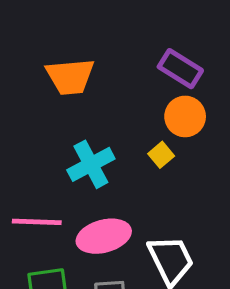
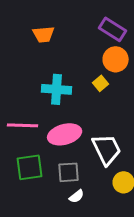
orange trapezoid: (70, 77) -> (44, 34), size x0.7
cyan cross: (91, 164) -> (57, 89), turned 32

